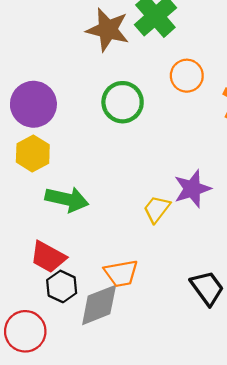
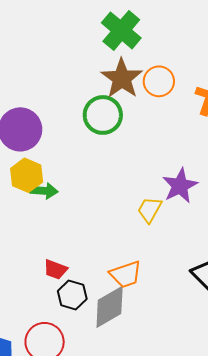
brown star: (108, 30) -> (122, 78), moved, turned 30
green arrow: (67, 199) -> (44, 191), moved, size x0.7
red trapezoid: (48, 257) -> (55, 269), size x0.7

